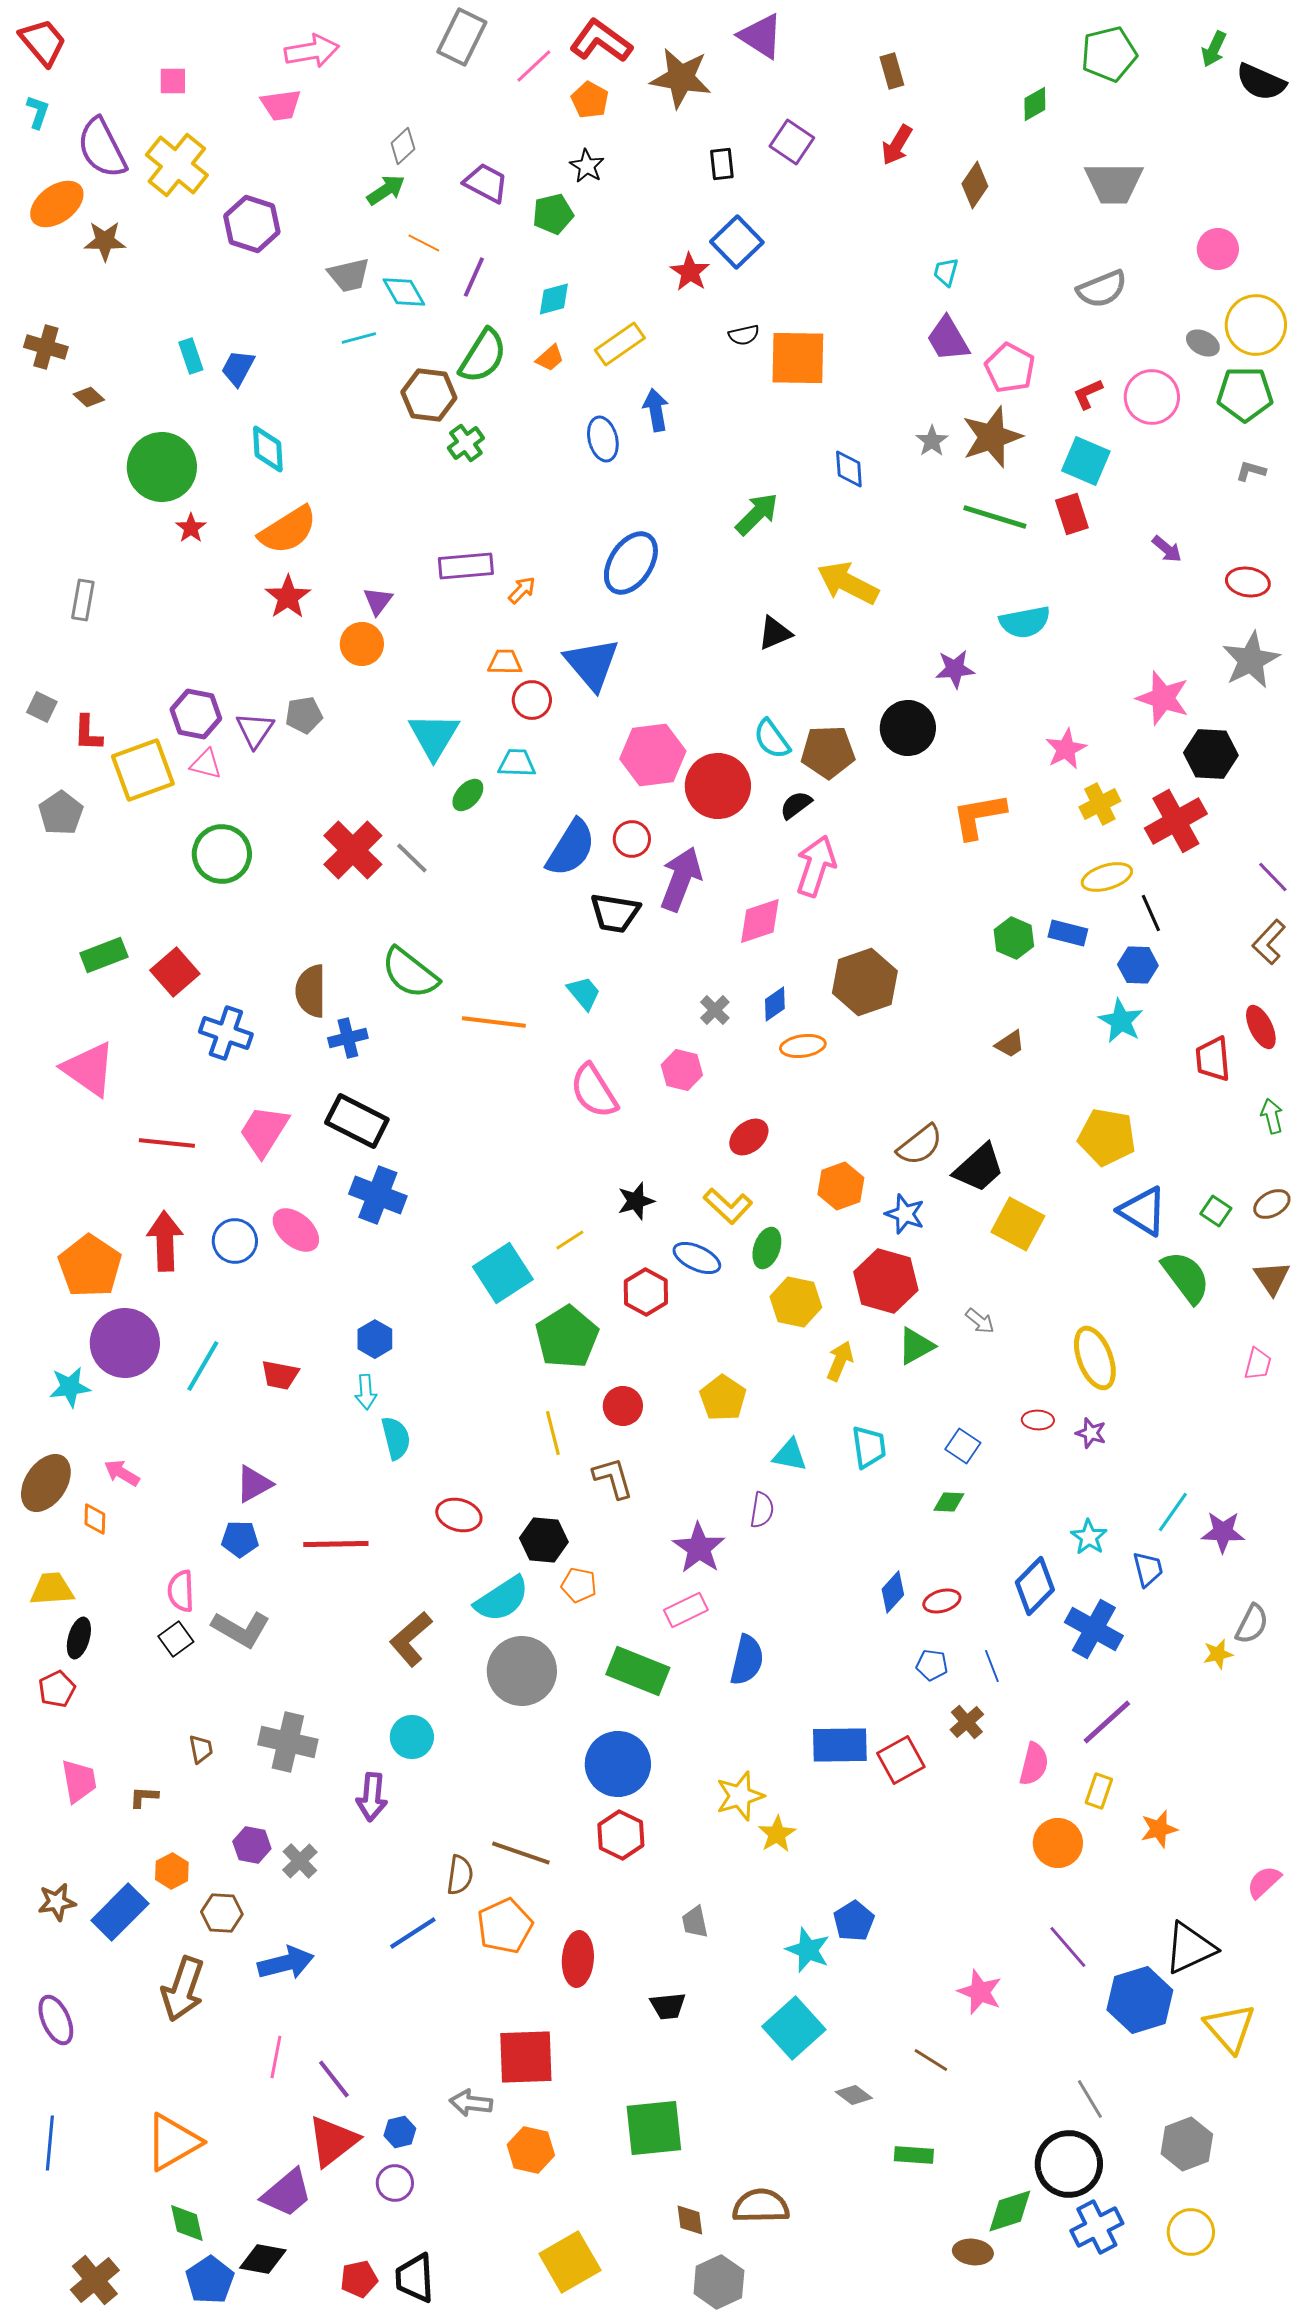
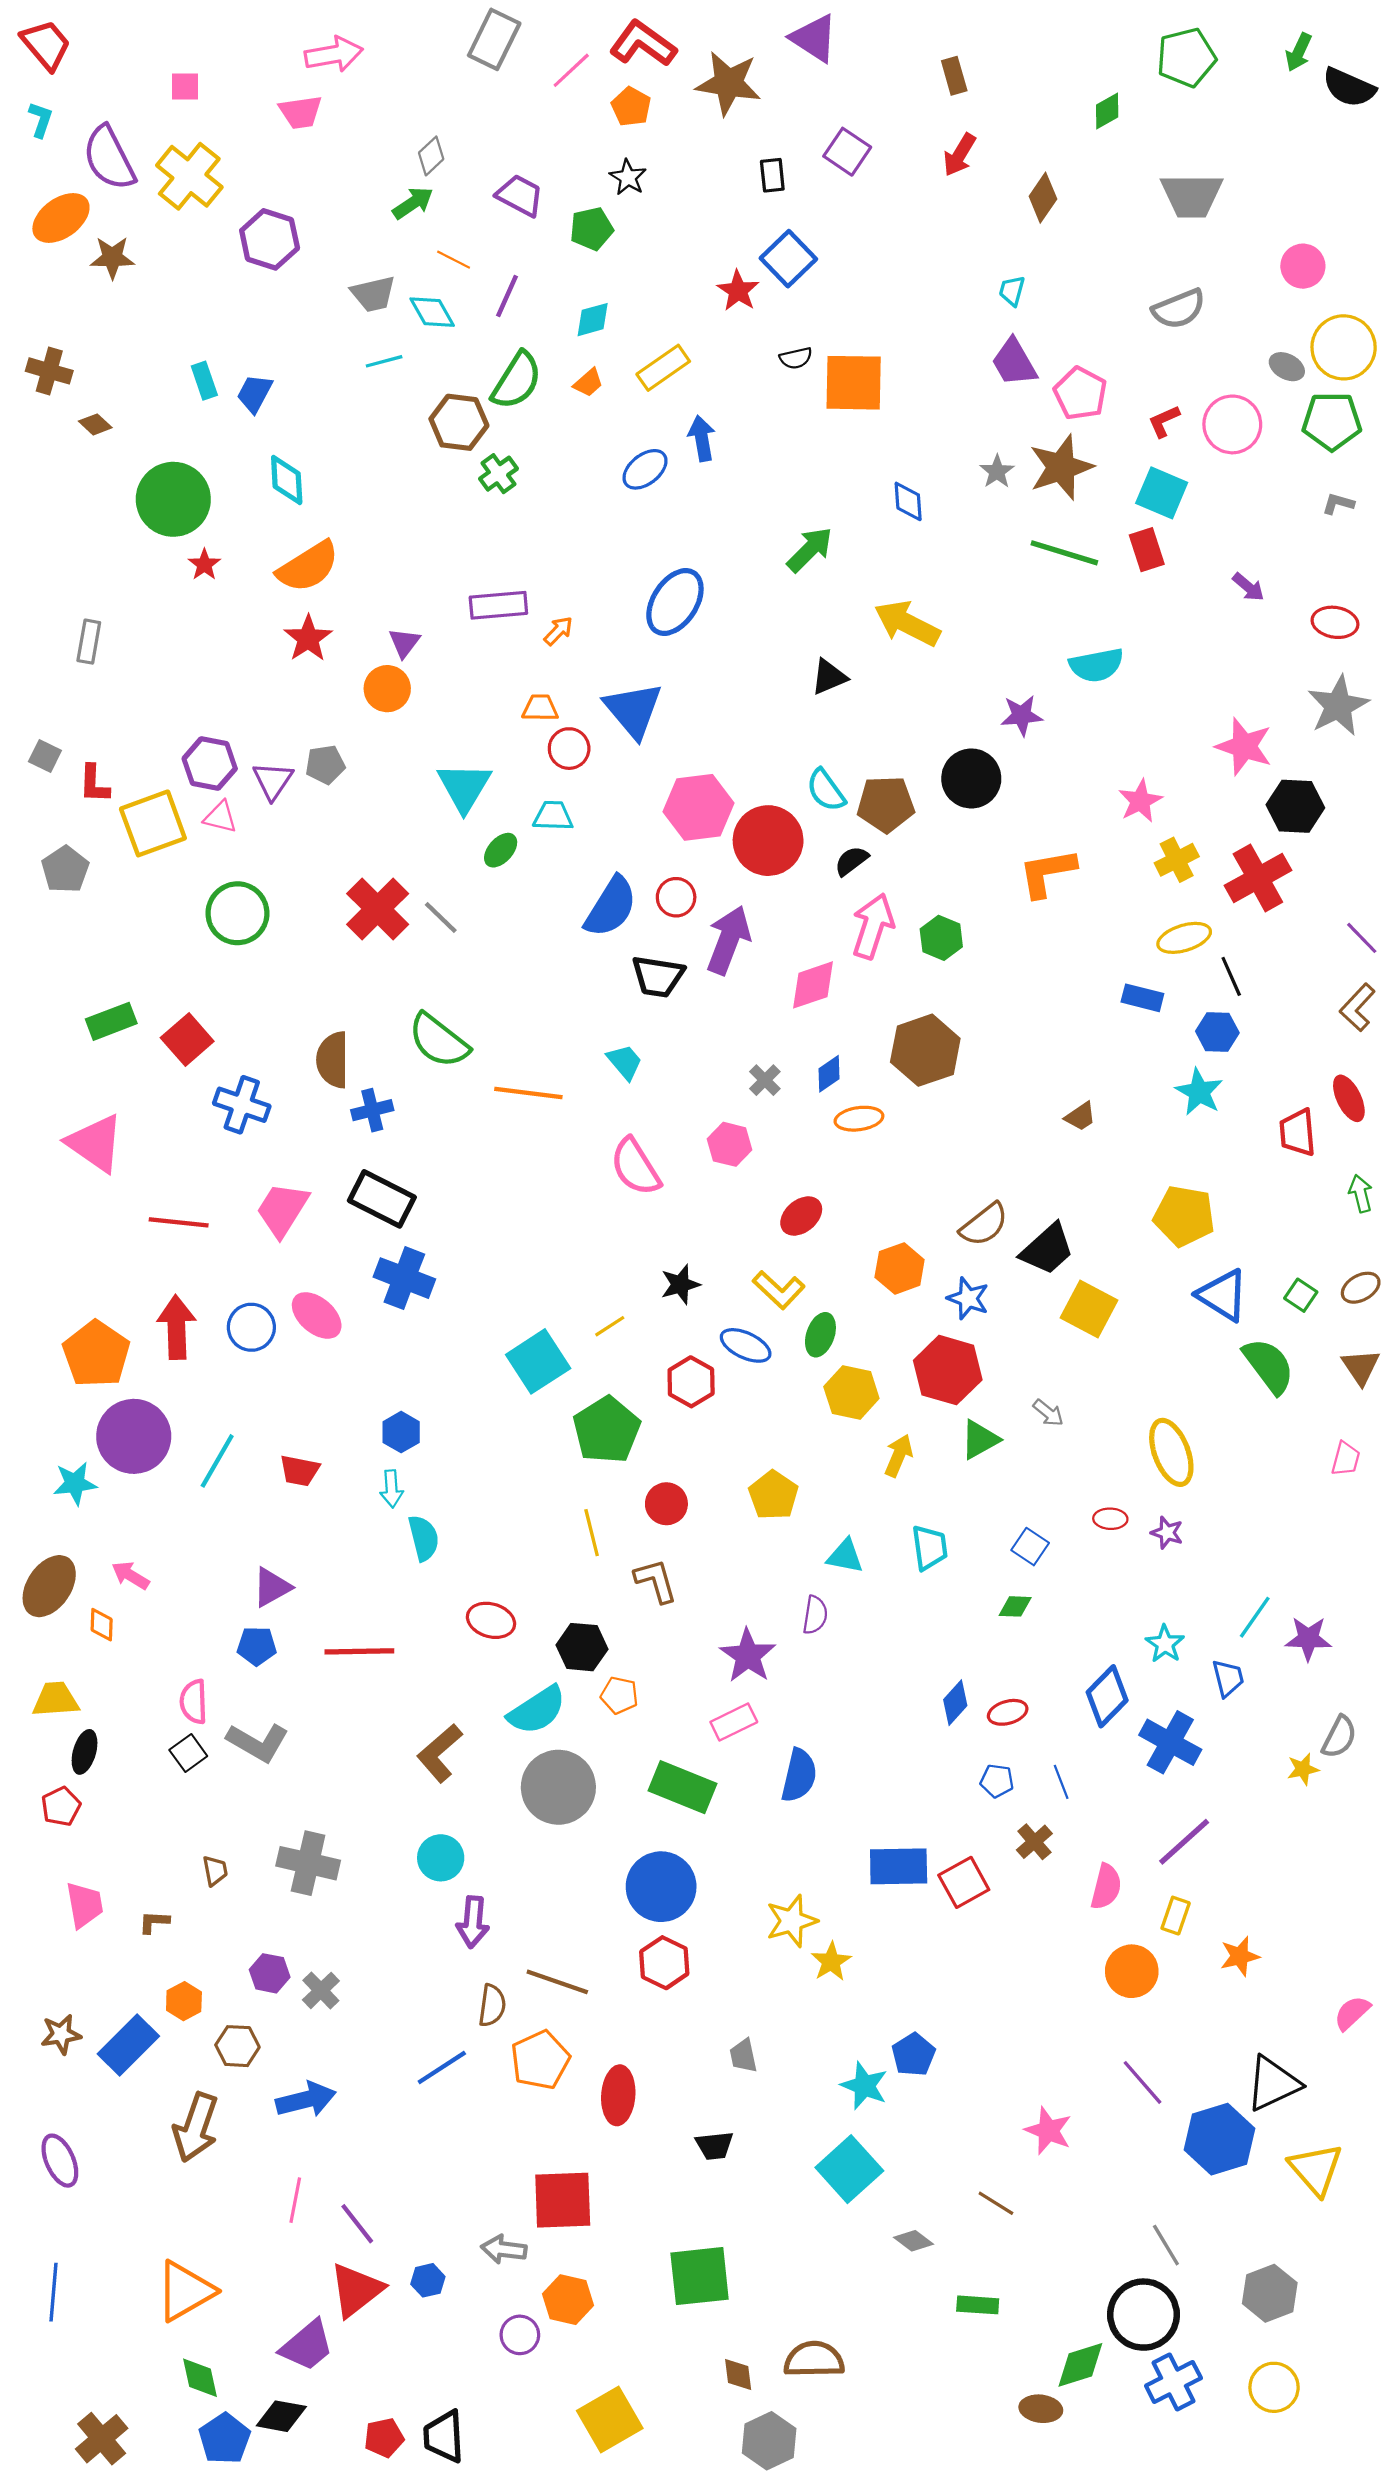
blue ellipse: (603, 439) -> (645, 469), turned 66
green hexagon: (1014, 938) -> (941, 938), moved
purple arrow: (372, 1797) -> (473, 1922), moved
purple circle: (395, 2183) -> (520, 2335), moved

